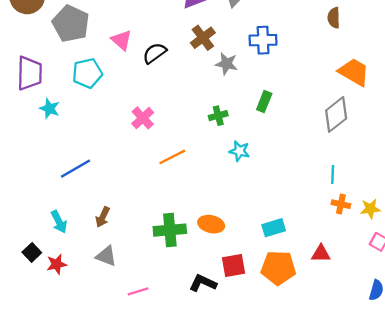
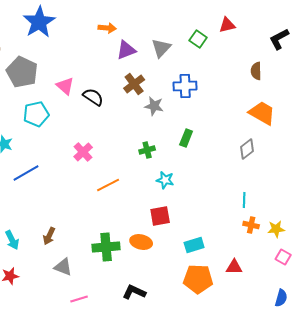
brown semicircle: (334, 18) -> (256, 71), moved
black semicircle: (155, 53) -> (93, 97), turned 70
gray diamond: (336, 114) -> (247, 149), size x0.7
blue line: (75, 169) -> (26, 173), moved
gray triangle: (106, 256) -> (63, 267), moved
red square: (234, 265) -> (160, 216), moved

